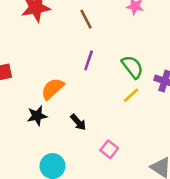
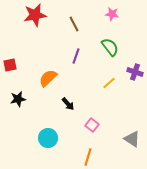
green semicircle: (132, 67) -> (110, 47), moved
black star: (37, 116) -> (18, 99), moved

